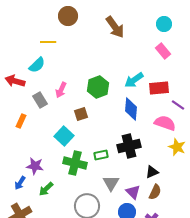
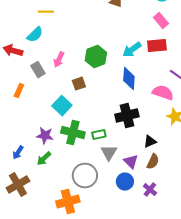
red rectangle: (159, 88) -> (157, 46), moved
green rectangle: (101, 155) -> (99, 135), moved
purple star: (35, 166) -> (45, 136), moved

